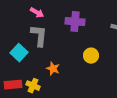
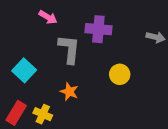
gray L-shape: (39, 36) -> (69, 49), moved
red rectangle: (13, 85) -> (16, 113), turned -54

